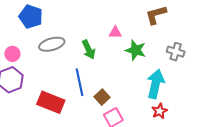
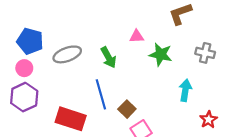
blue pentagon: (31, 16) -> (30, 41), moved
cyan arrow: (155, 84) -> (185, 90), size x0.7
red star: (160, 111) -> (209, 120), moved

